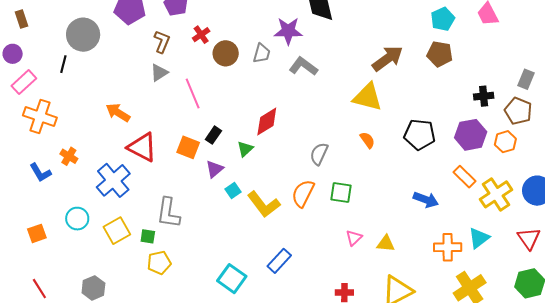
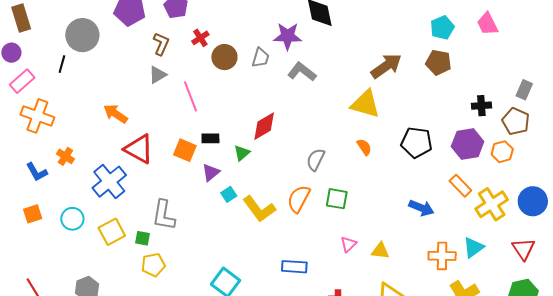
brown rectangle: (21, 19) -> (21, 18), size x1.5
black rectangle: (213, 135) -> (210, 138), turned 54
orange square: (37, 233) -> (33, 214), moved
blue rectangle: (279, 261) -> (294, 267), moved, turned 50

